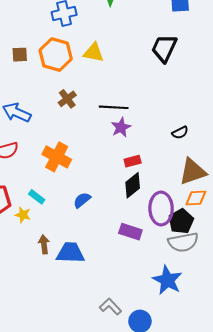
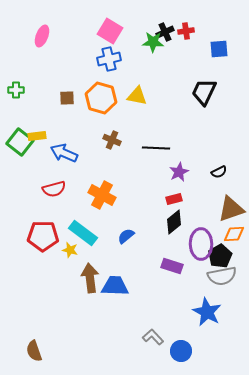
brown cross: (67, 99) -> (112, 140), turned -30
purple star: (121, 127) -> (179, 172), moved
cyan rectangle: (37, 197) -> (83, 233), size x1.8
brown arrow: (44, 244) -> (90, 278), size x1.6

